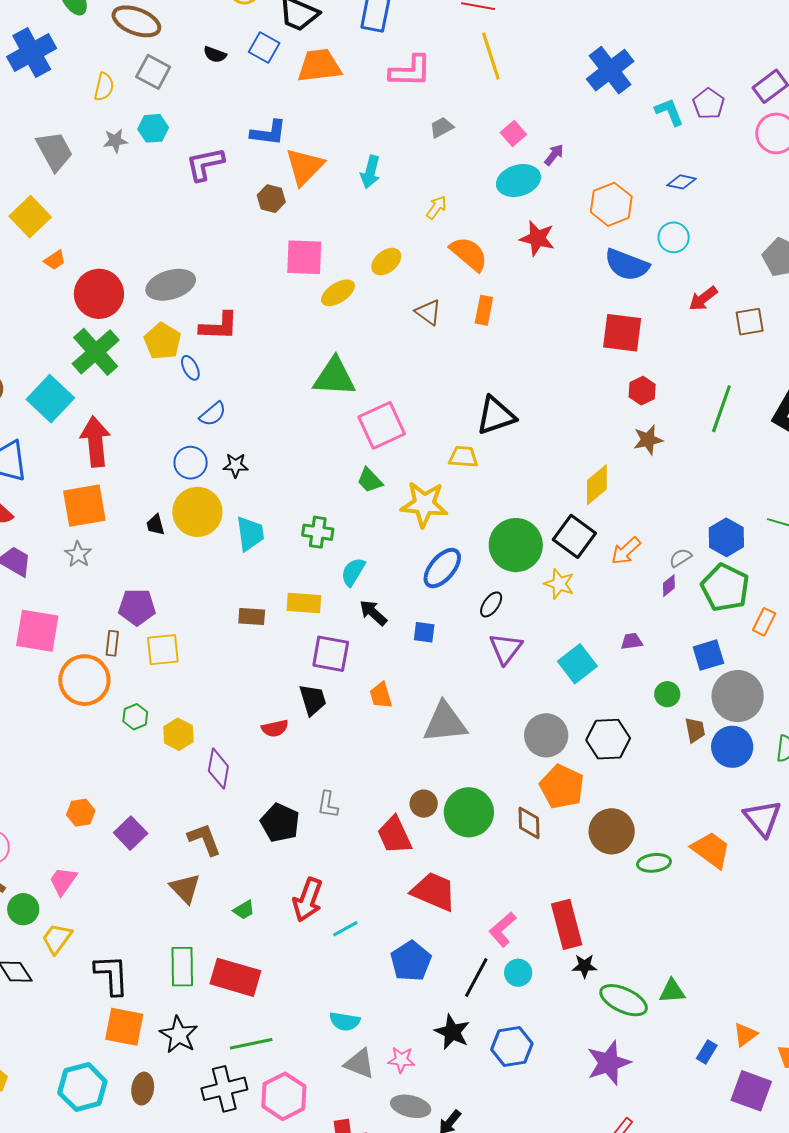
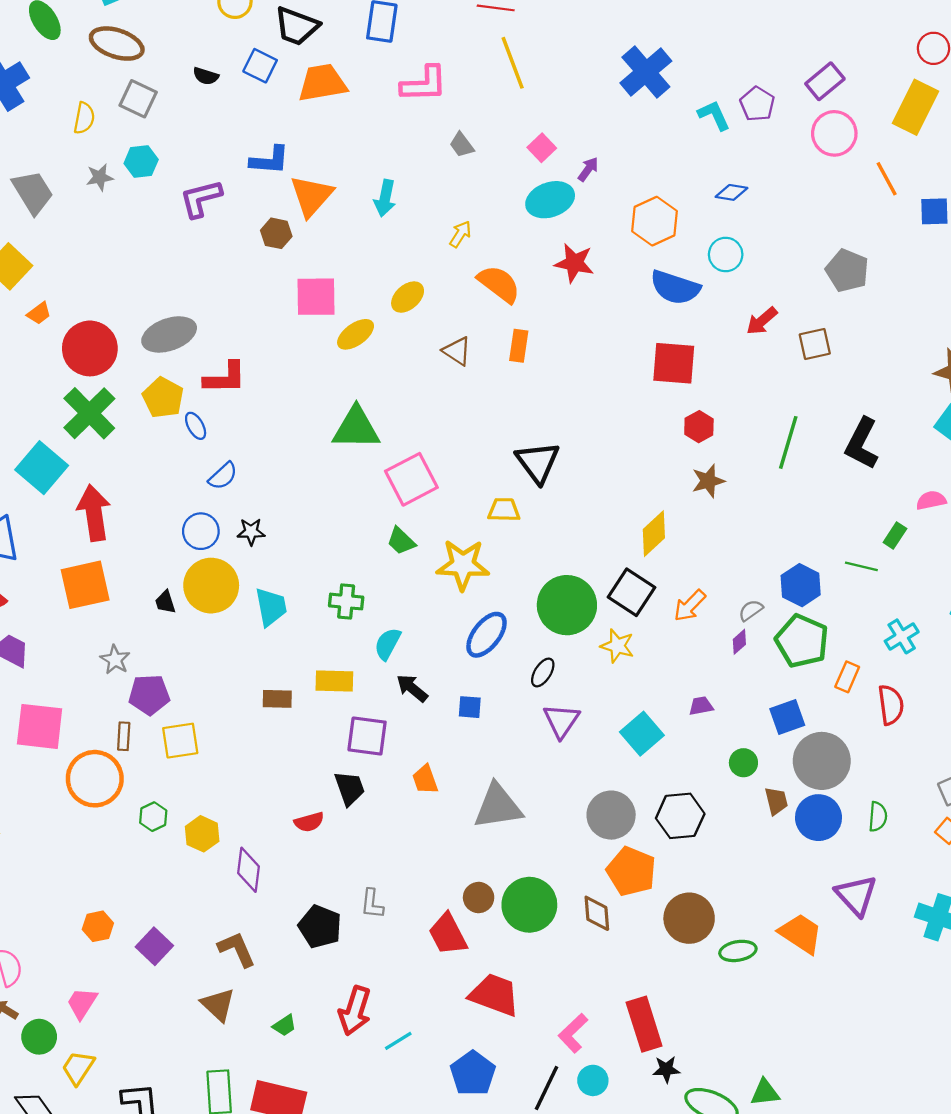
gray trapezoid: (442, 127) -> (462, 145), turned -95
black triangle: (496, 416) -> (538, 462), turned -45
gray star: (78, 554) -> (115, 660), moved

